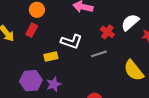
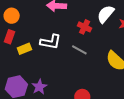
gray line: (99, 54) -> (79, 50), turned 56
yellow rectangle: (51, 56) -> (24, 49), moved

